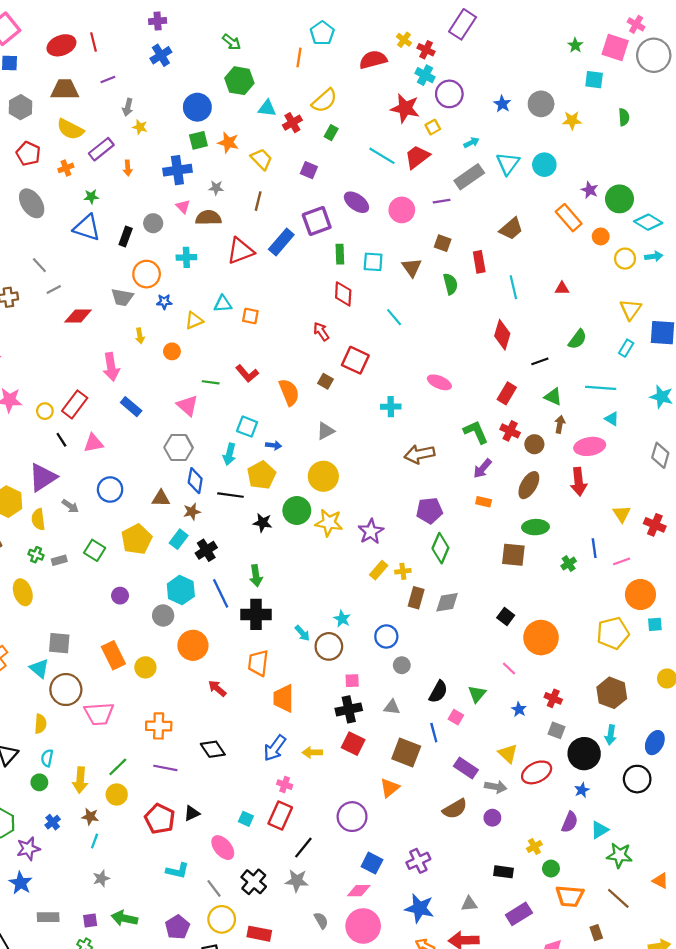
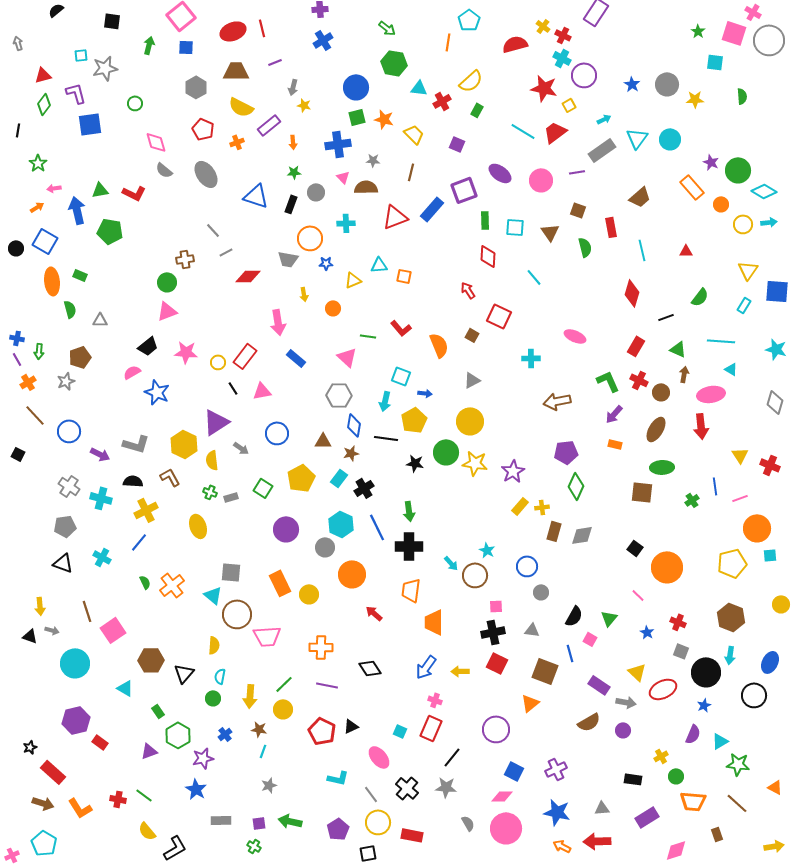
green star: (91, 197) -> (294, 172), moved
purple circle: (120, 596) -> (286, 529), size x1.6

